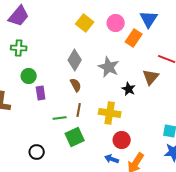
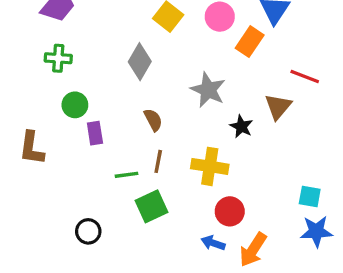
gray diamond: (75, 60) -> (140, 62), moved

